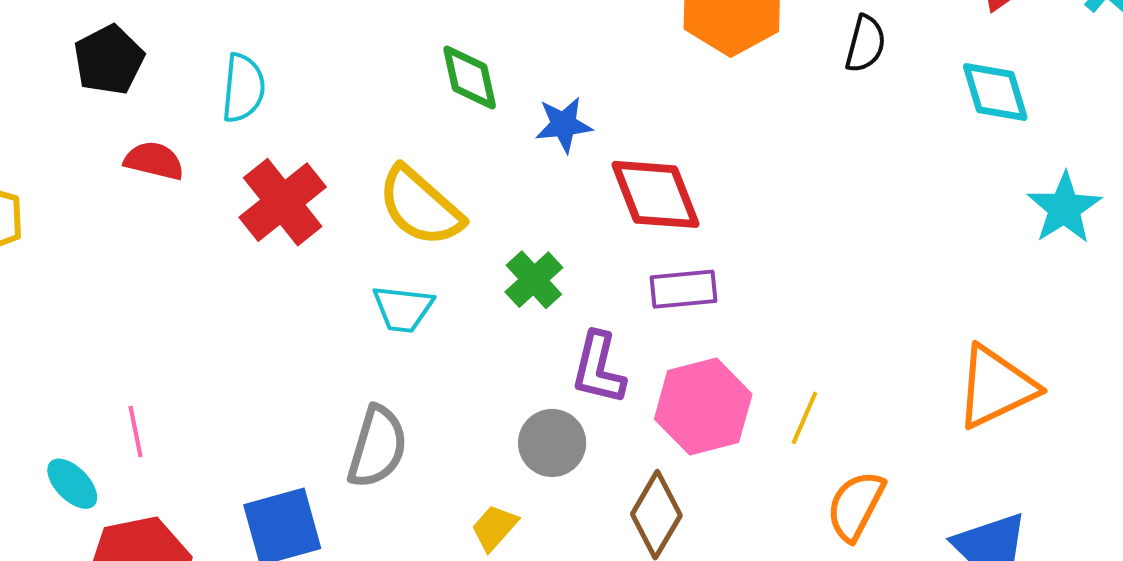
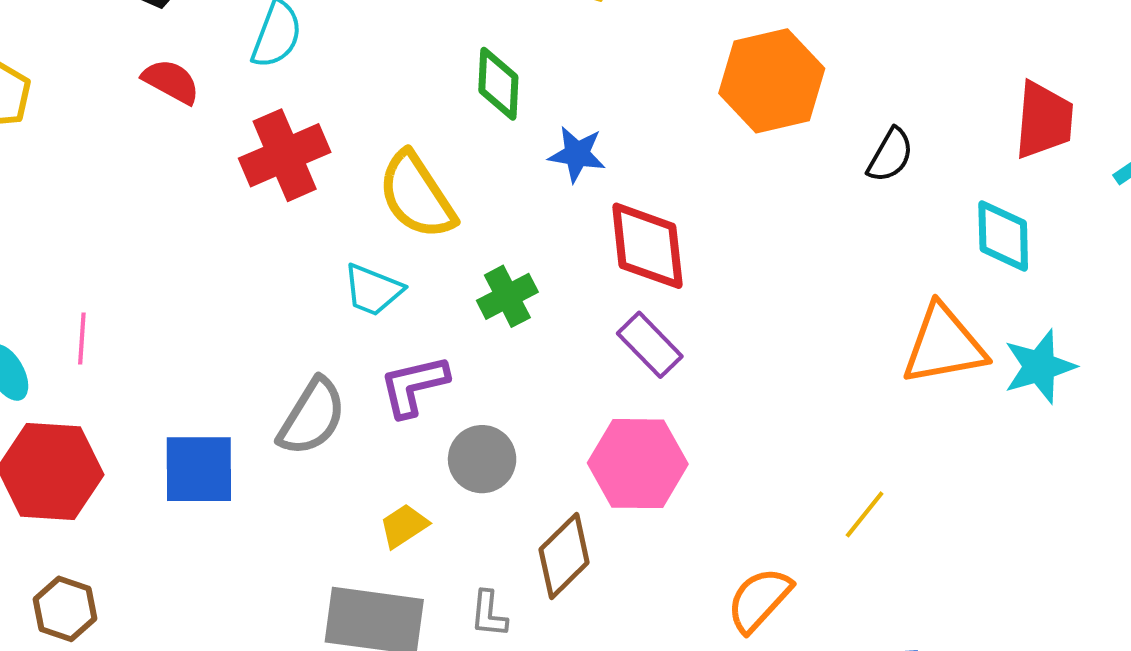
purple rectangle: (684, 289) -> (650, 345), turned 36
purple L-shape: (598, 368) -> (414, 386), moved, turned 48
orange triangle: (996, 387) -> (944, 345), moved
yellow line: (804, 418) -> (865, 514), moved

